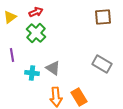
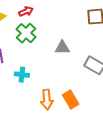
gray triangle: (53, 68) -> (62, 48), moved, turned -35

